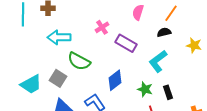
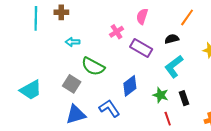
pink semicircle: (138, 12) -> (142, 16), moved
black semicircle: (164, 32) -> (172, 39), moved
cyan arrow: (59, 37) -> (73, 42), size x0.6
cyan trapezoid: (31, 84) -> (31, 90), moved

